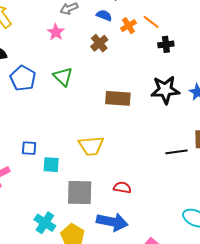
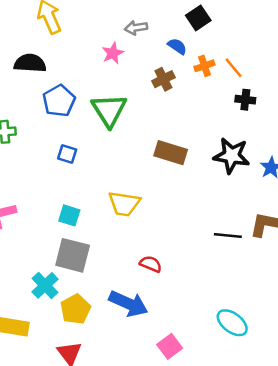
green triangle: (63, 77) -> (109, 110), size x1.4
blue square: (29, 148) -> (67, 154), moved
gray square: (80, 192) -> (73, 255), moved

